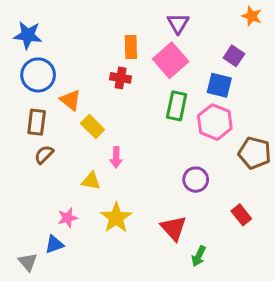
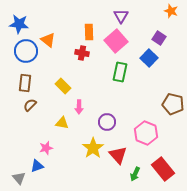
blue square: (219, 85) -> (149, 58), turned 30
orange triangle: (70, 100) -> (48, 40), moved
pink hexagon: (215, 122) -> (146, 133), moved
purple circle: (196, 180) -> (107, 122), moved
red rectangle: (241, 215) -> (163, 169), moved, size x1.6
yellow star: (116, 218) -> (93, 148), moved

